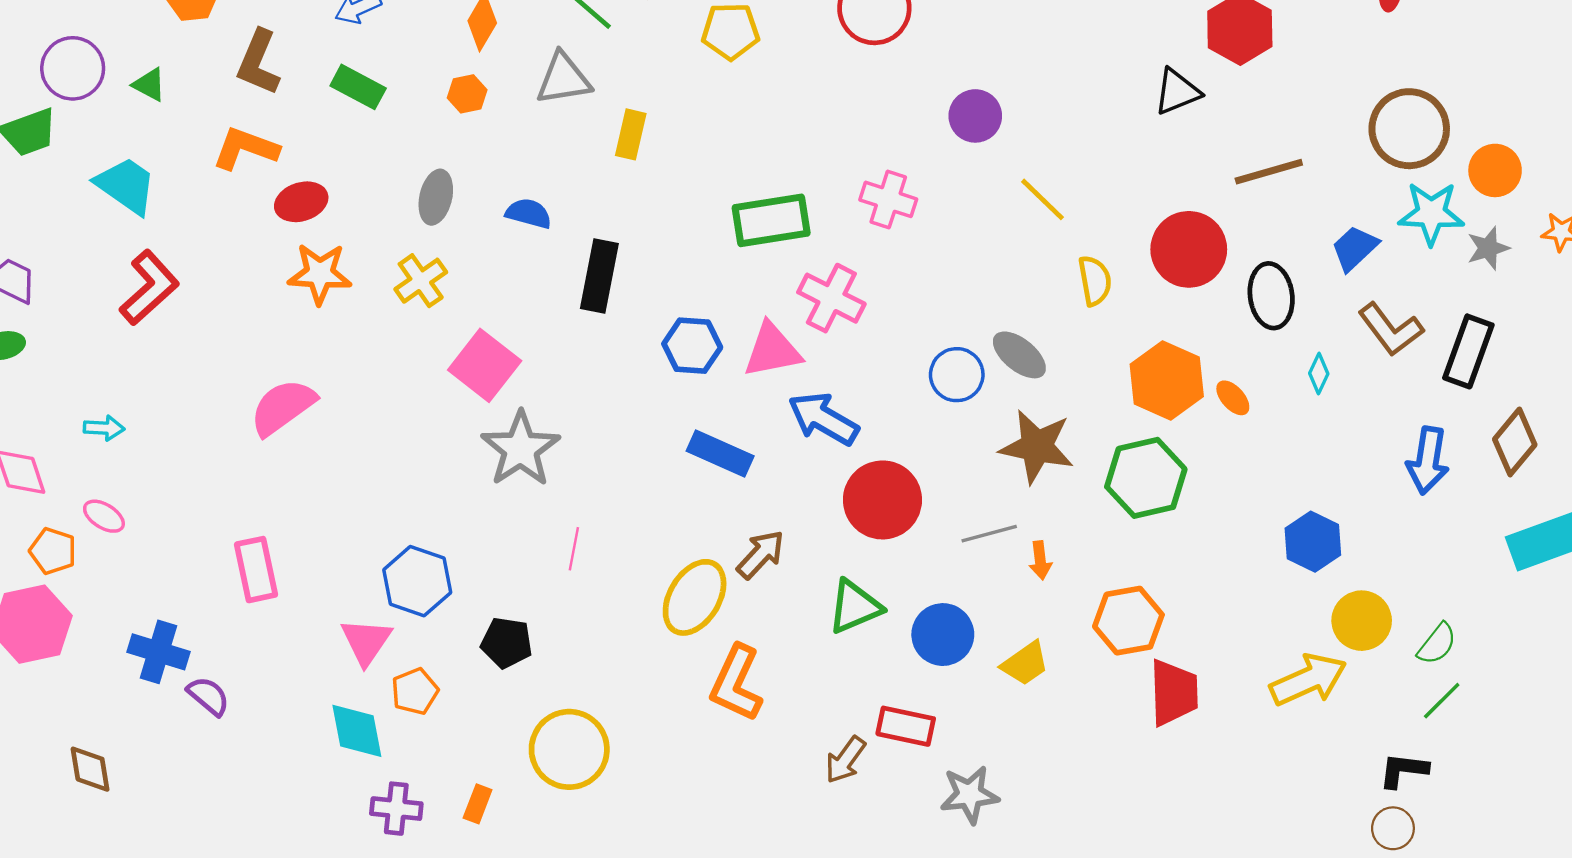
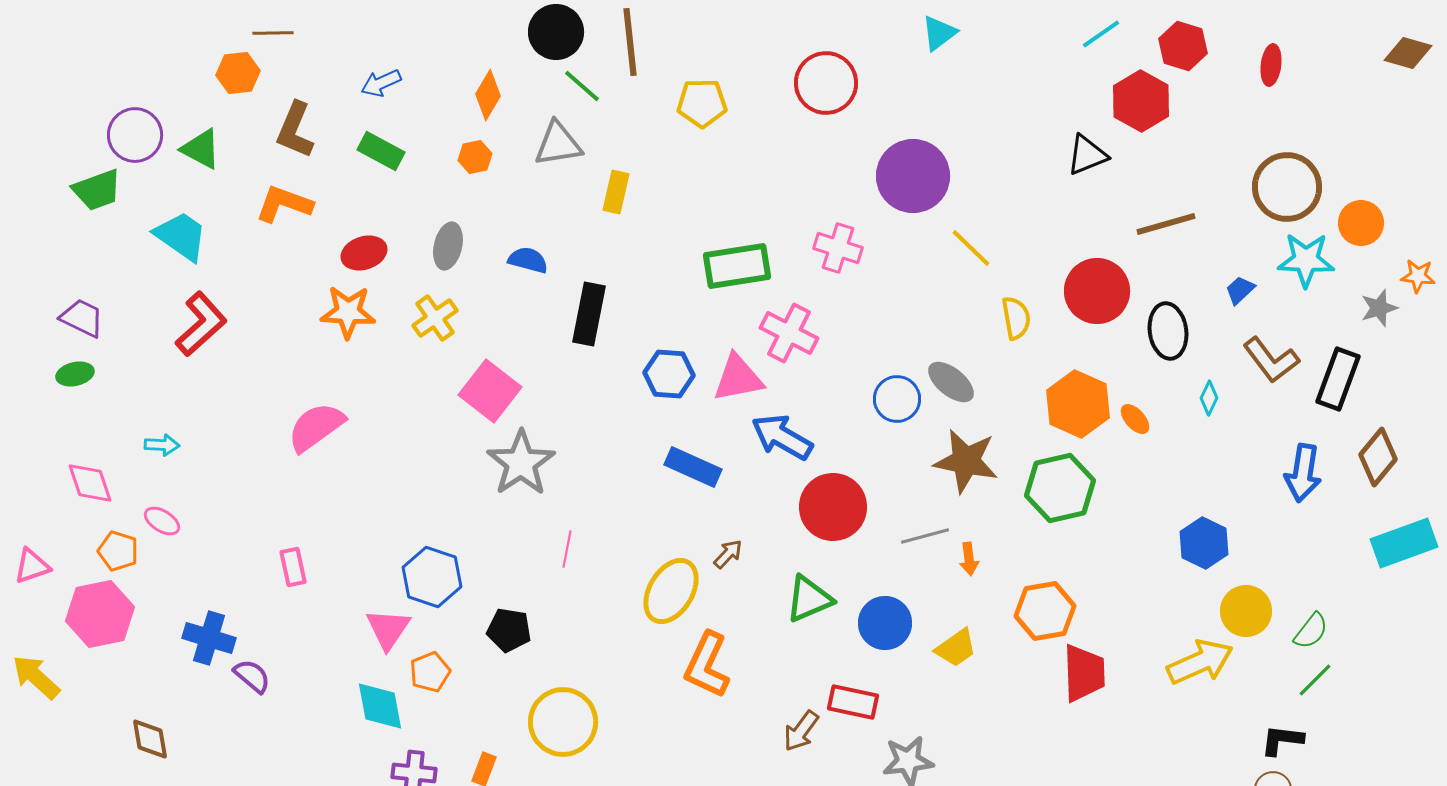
green triangle: (149, 85) -> (201, 149), size x1.4
purple circle: (975, 116) -> (913, 176), size x1.6
red ellipse: (301, 202) -> (364, 253), moved
blue trapezoid: (1355, 248) -> (1240, 290), size x0.7
gray star: (1488, 248) -> (1379, 308), moved
brown arrow: (761, 554) -> (728, 554), size x0.7
pink rectangle: (256, 570) -> (293, 567), size x0.7

